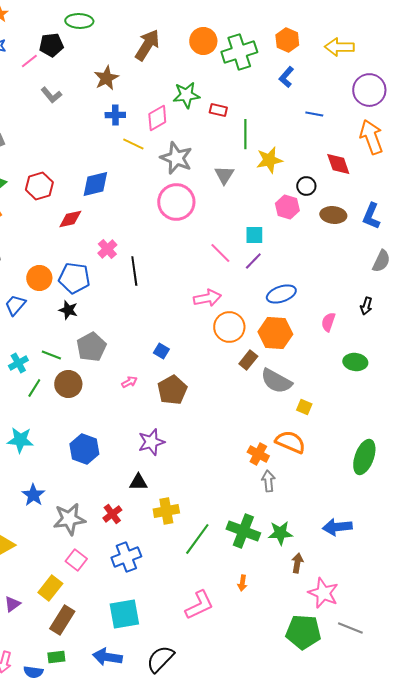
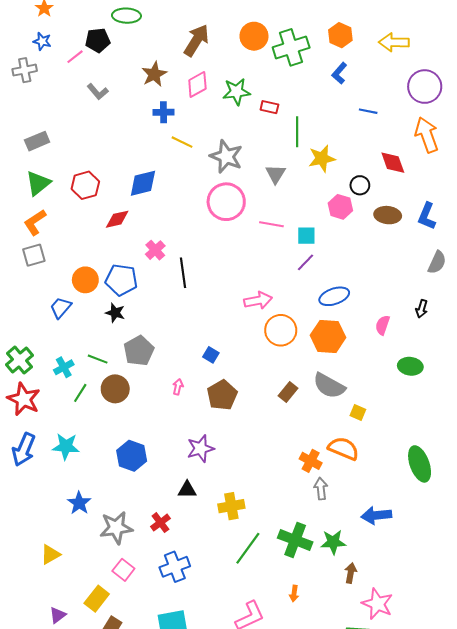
pink diamond: (157, 118) -> (197, 84), moved
pink line: (220, 253) -> (271, 224), moved, turned -35
brown rectangle: (248, 360) -> (288, 392), moved
pink arrow: (129, 382) -> (178, 387), turned -49
green ellipse: (364, 457) -> (420, 464), turned -40
yellow cross: (166, 511) -> (231, 506), moved
blue arrow: (337, 527) -> (376, 515), moved

